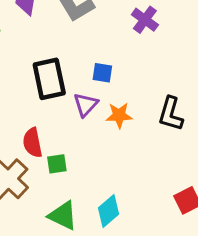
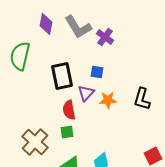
purple cross: (145, 20) -> (105, 37), moved
red semicircle: (33, 143) -> (69, 110), moved

